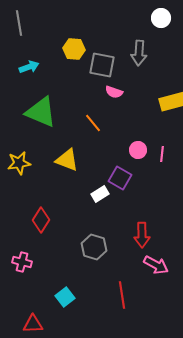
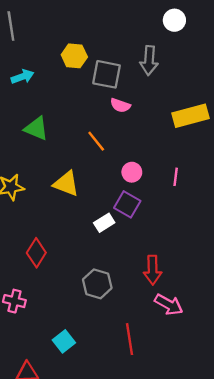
green triangle: (41, 112) -> (36, 128), size x0.7
pink circle: (138, 150) -> (132, 172), moved

